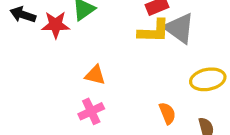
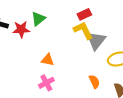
gray triangle: (179, 28) -> (96, 41), moved, turned 35
yellow L-shape: (154, 31) -> (83, 30), turned -115

